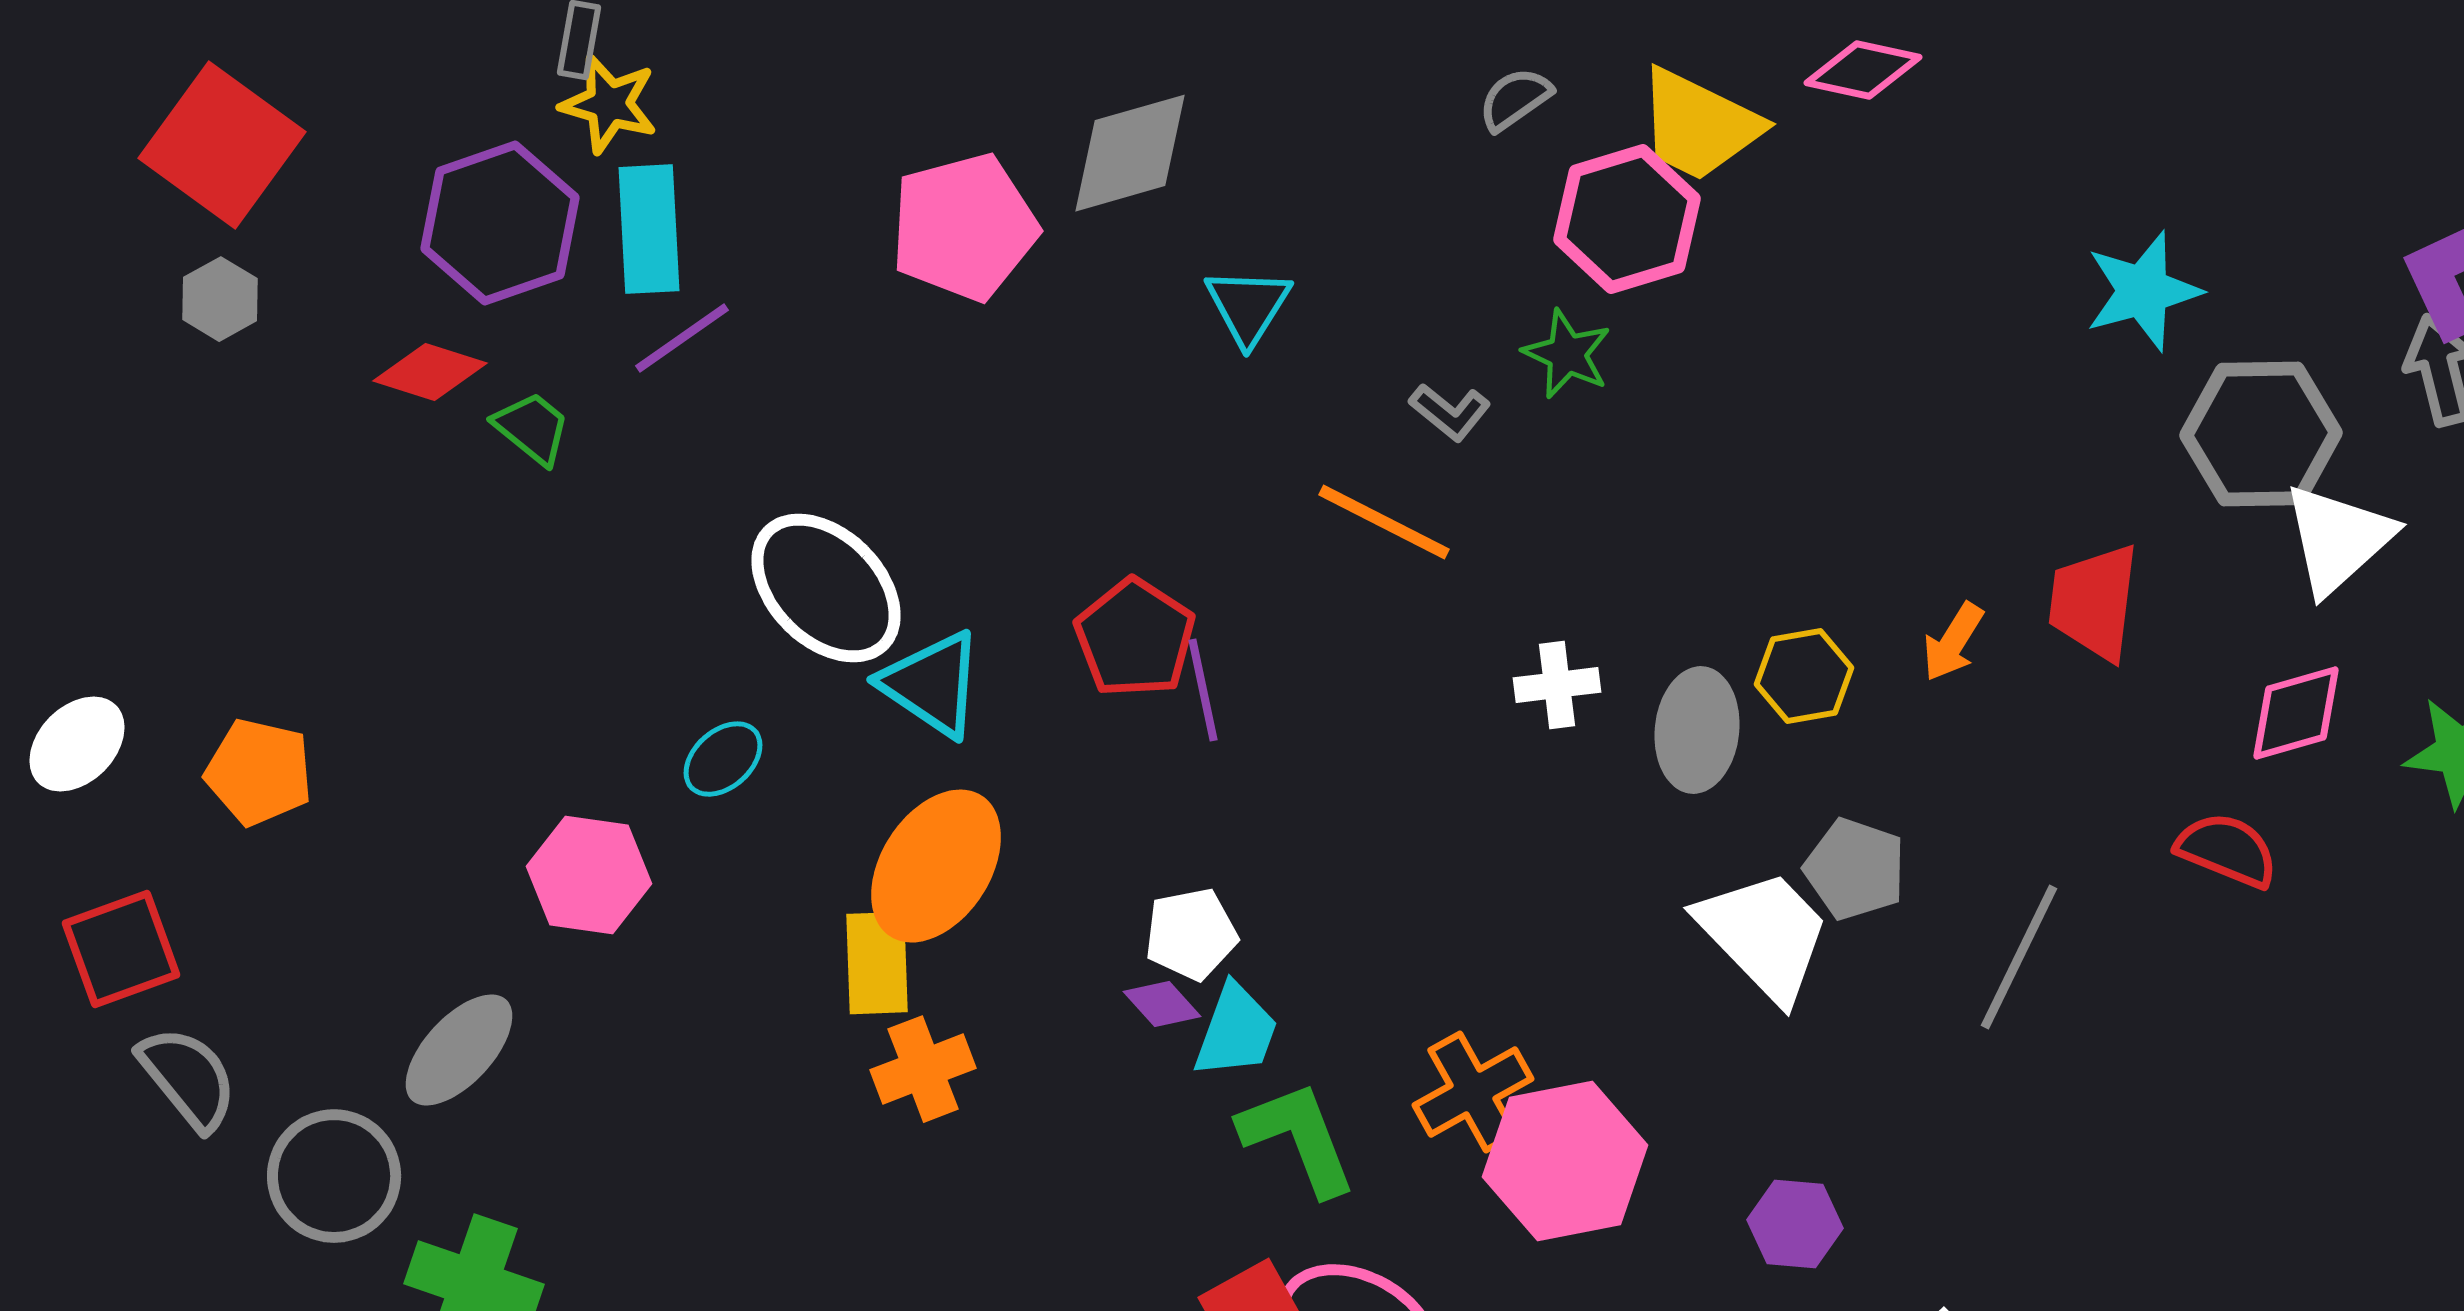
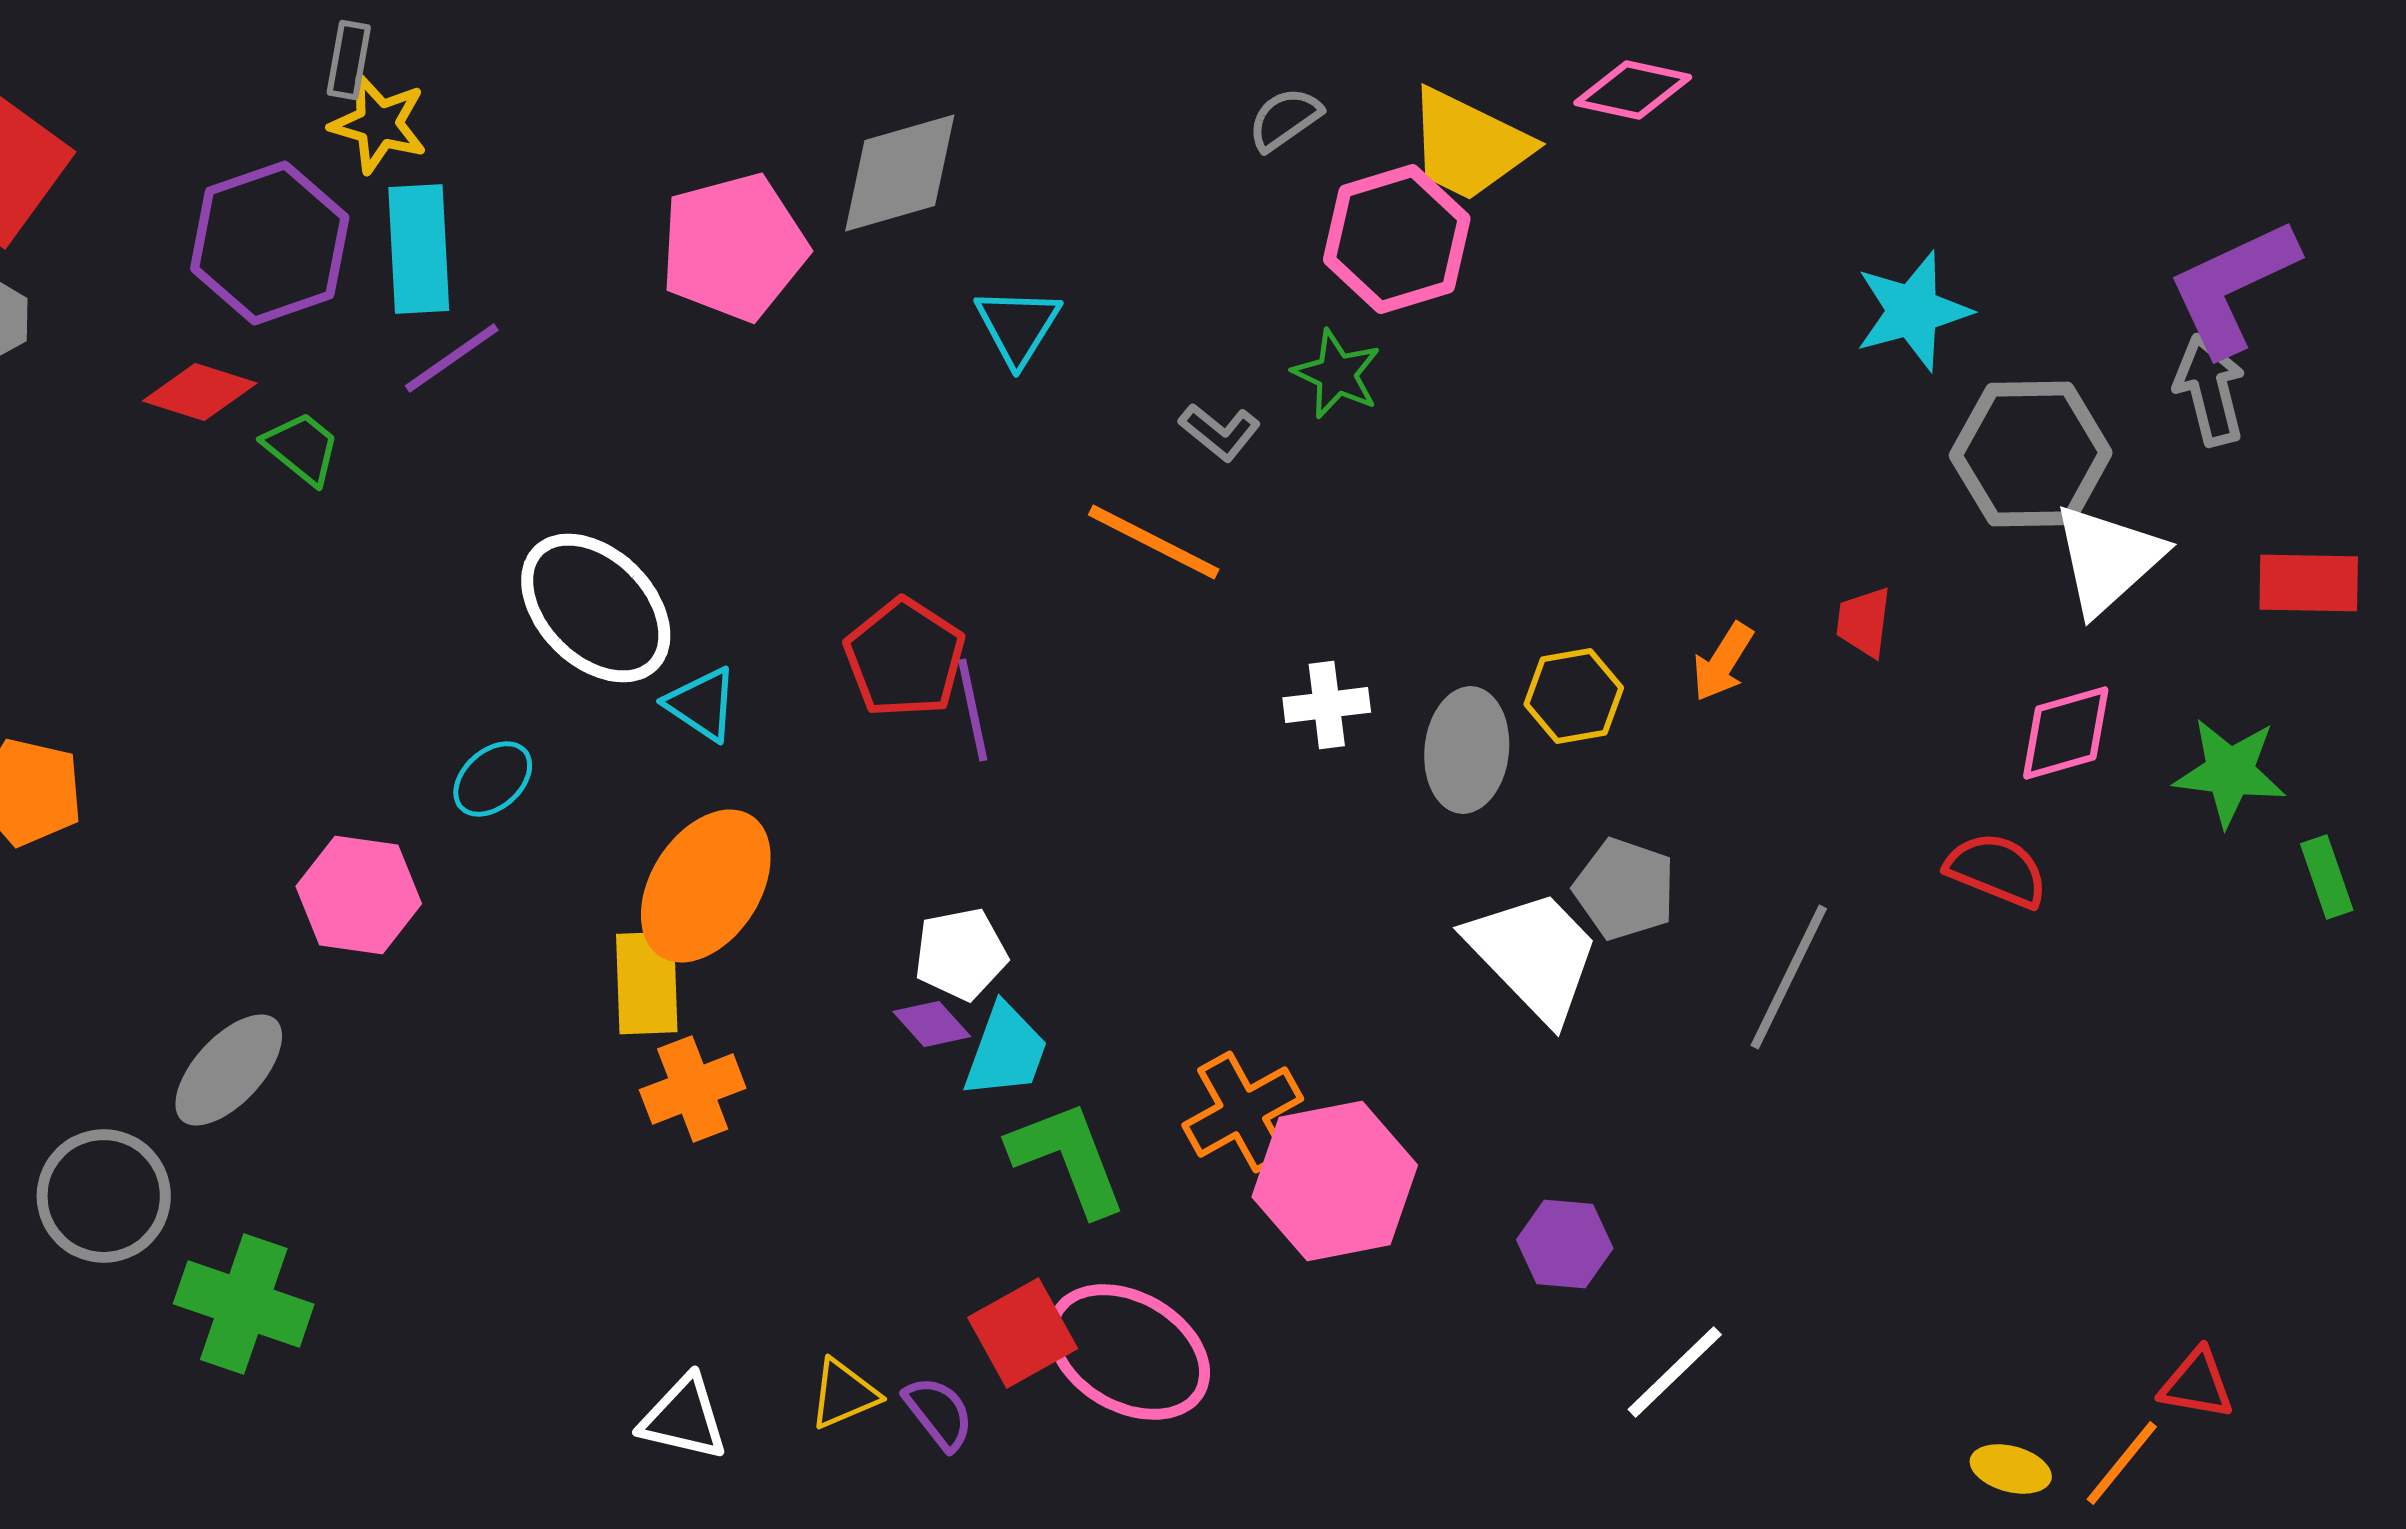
red trapezoid: (2094, 602) -> (1864, 622), size x0.6
cyan triangle: (932, 684) -> (702, 704), size x0.7

